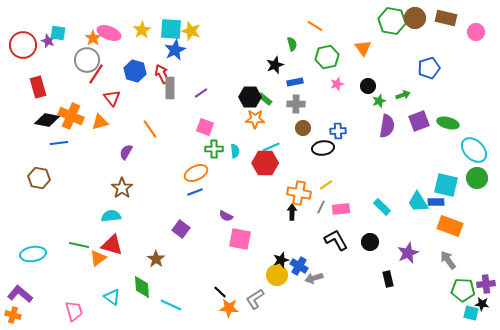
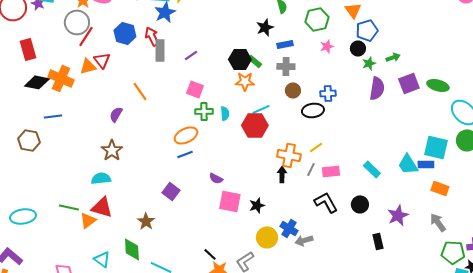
blue pentagon: (429, 68) -> (367, 30), moved
orange triangle: (100, 122) -> (88, 66), moved
blue line: (59, 143) -> (53, 116), moved
orange rectangle: (450, 226) -> (440, 188), size x0.7
black star: (281, 260) -> (257, 205), moved

